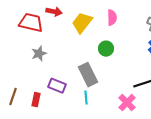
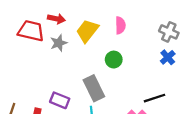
gray star: (39, 54) -> (59, 43), moved

